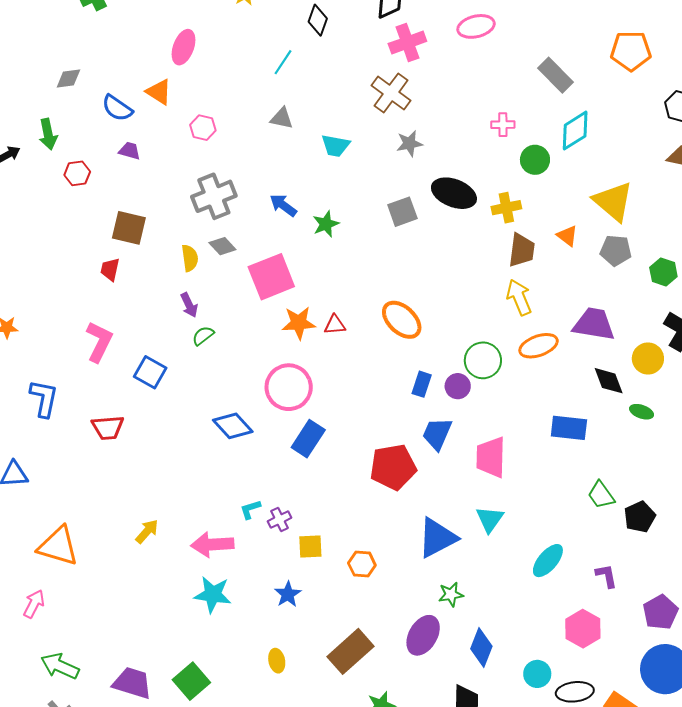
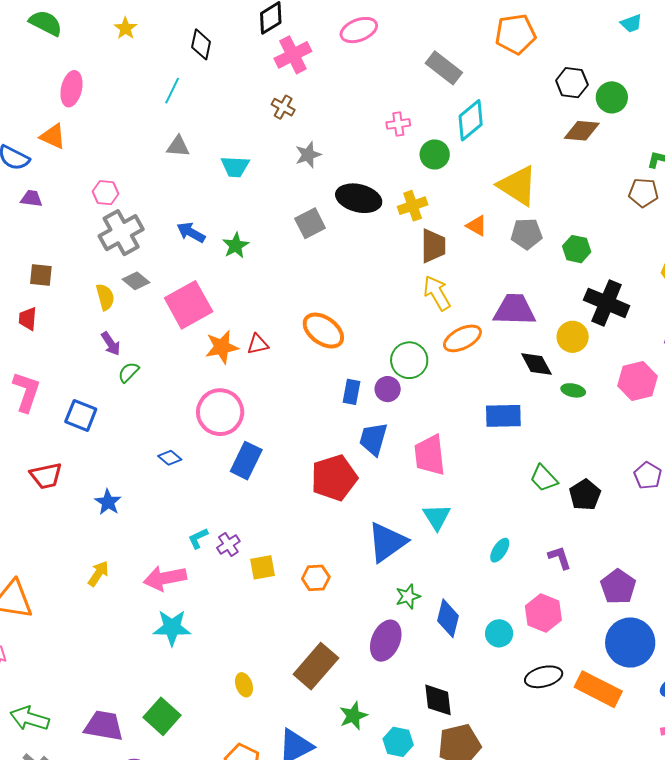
brown cross: (391, 93) -> (283, 107), size x0.6
pink hexagon: (203, 128) -> (106, 193), moved
brown square: (129, 228) -> (41, 275), size x0.7
blue diamond: (233, 426) -> (170, 458), size x0.6
cyan ellipse: (548, 561) -> (500, 550), size x0.7
blue star: (288, 594) -> (108, 502), moved
blue diamond: (481, 648) -> (448, 618), moved
cyan circle: (537, 674) -> (499, 633), moved

